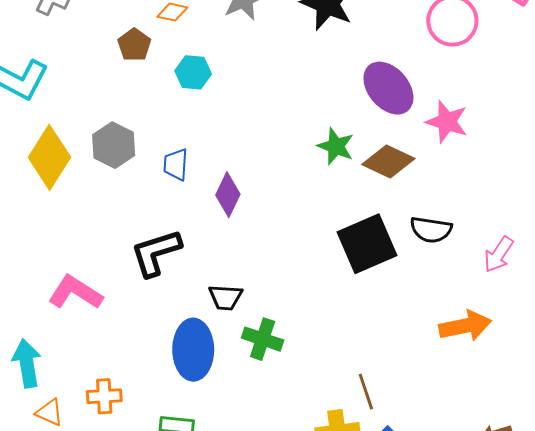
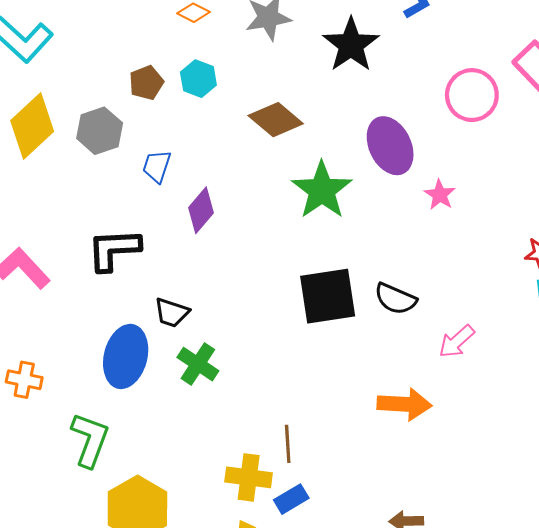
brown pentagon: (134, 45) -> (146, 83), moved
pink star: (447, 122) -> (440, 195), size x0.7
green star: (336, 146) -> (322, 190), size x1.5
brown diamond: (388, 161) -> (276, 120), moved

